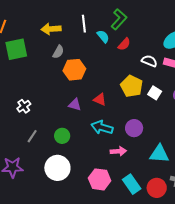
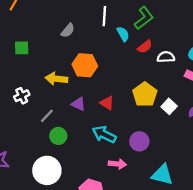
yellow arrow: (51, 29) -> (56, 79), moved
green square: (16, 49) -> (22, 48), moved, size x0.6
gray semicircle: (58, 52) -> (68, 30), moved
white semicircle: (149, 61) -> (166, 57), moved, turned -35
gray line: (32, 136) -> (47, 116), moved

